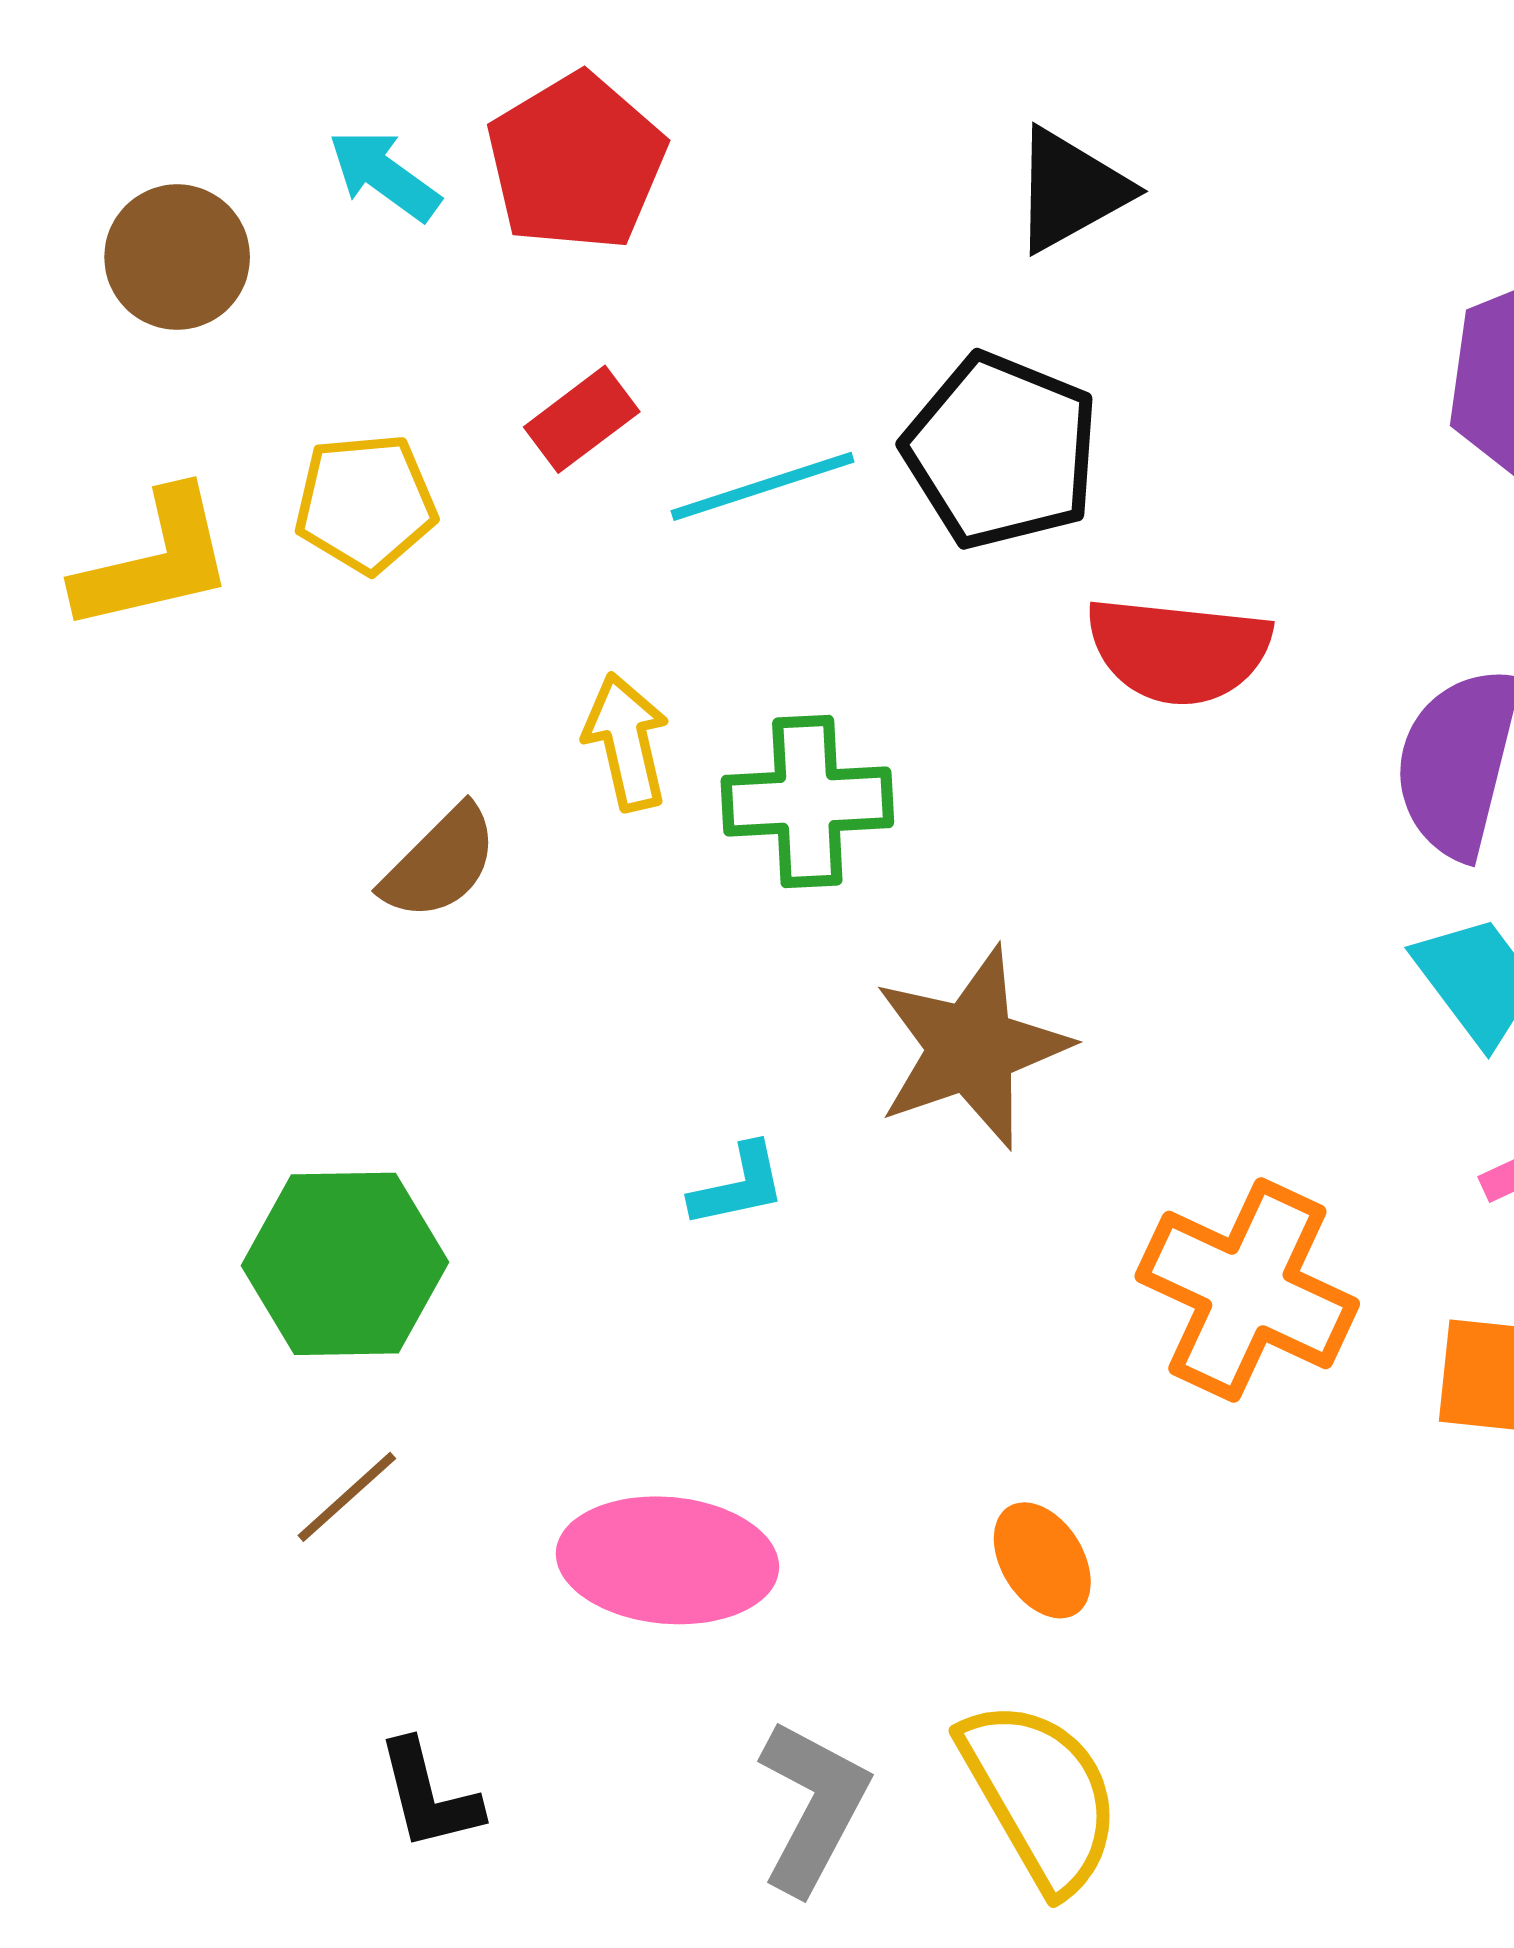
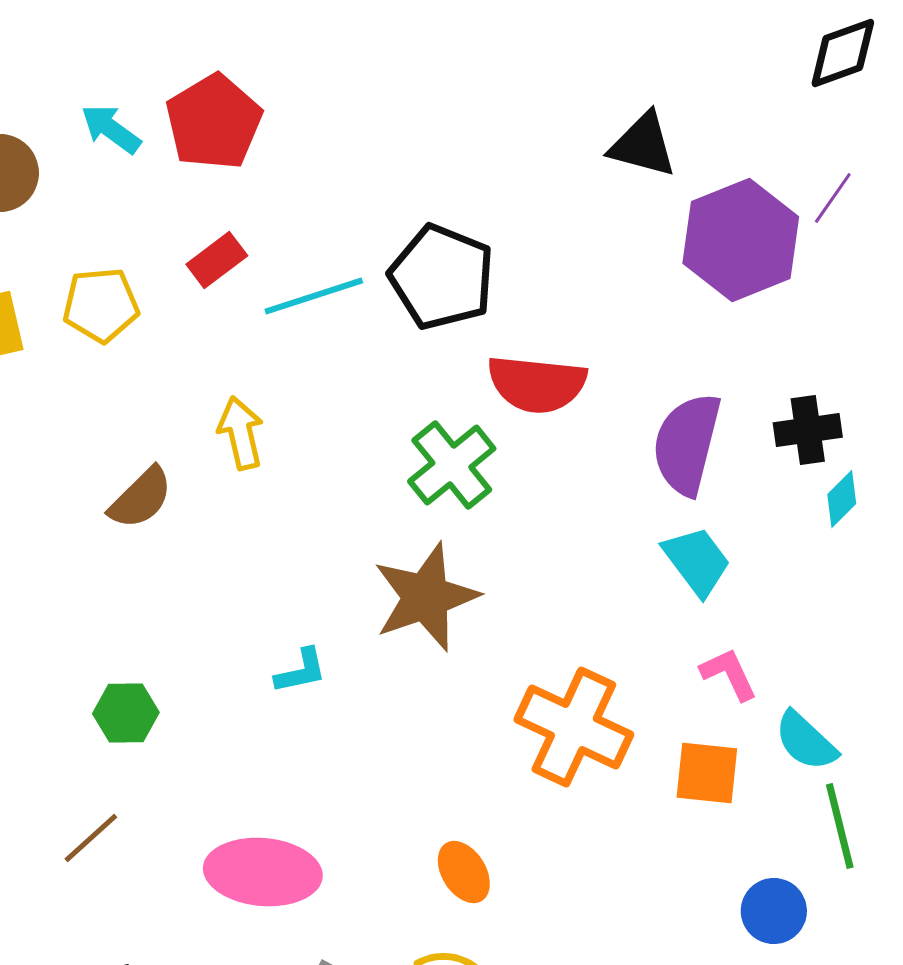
black triangle: (1070, 190) -> (643, 145), moved, turned 44
green cross: (807, 801) -> (452, 465), moved, turned -36
green hexagon: (345, 1264) -> (126, 713), moved, size x0.6

